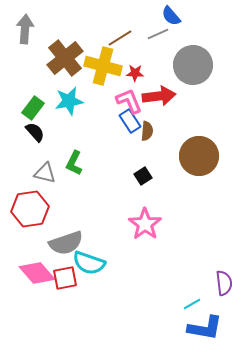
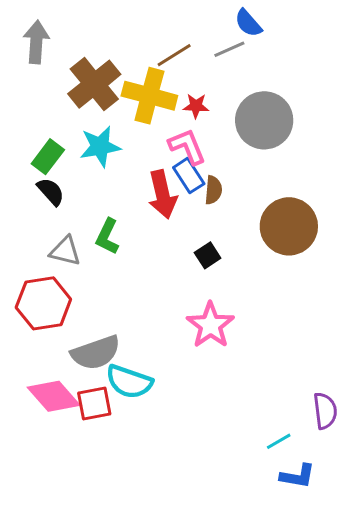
gray circle: (193, 65) -> (264, 120), moved
red arrow: (159, 96) -> (163, 194), moved, turned 84
blue L-shape: (205, 328) -> (298, 476), size x0.7

